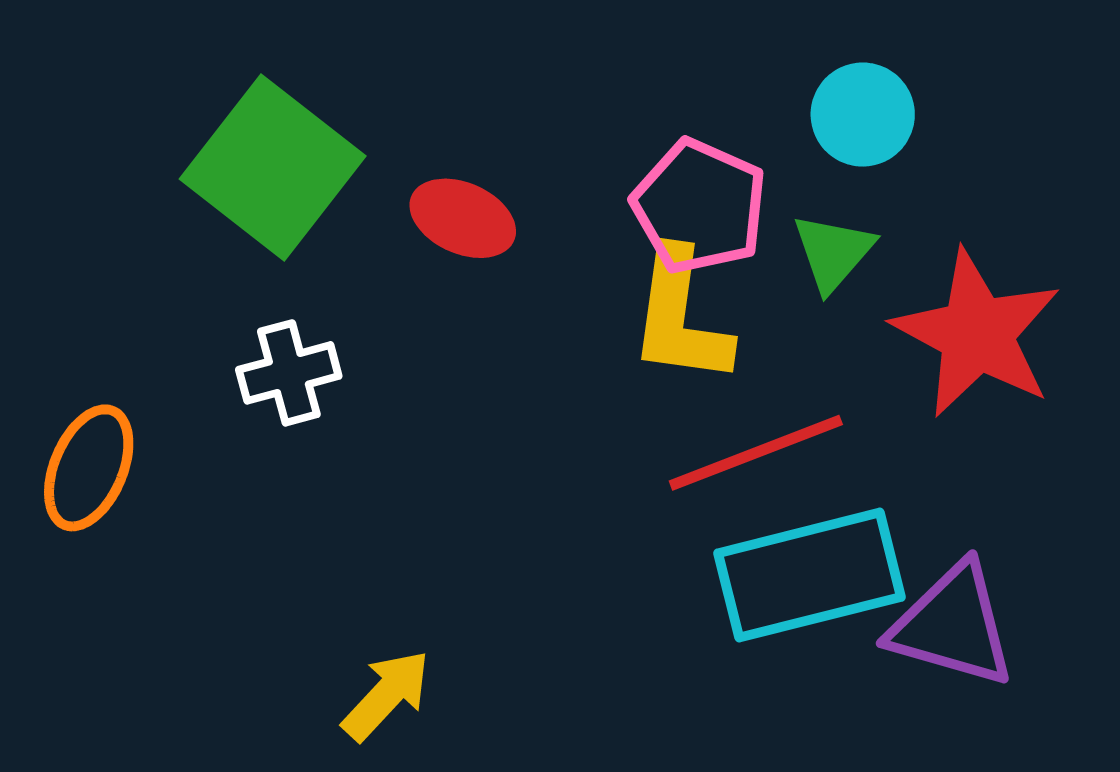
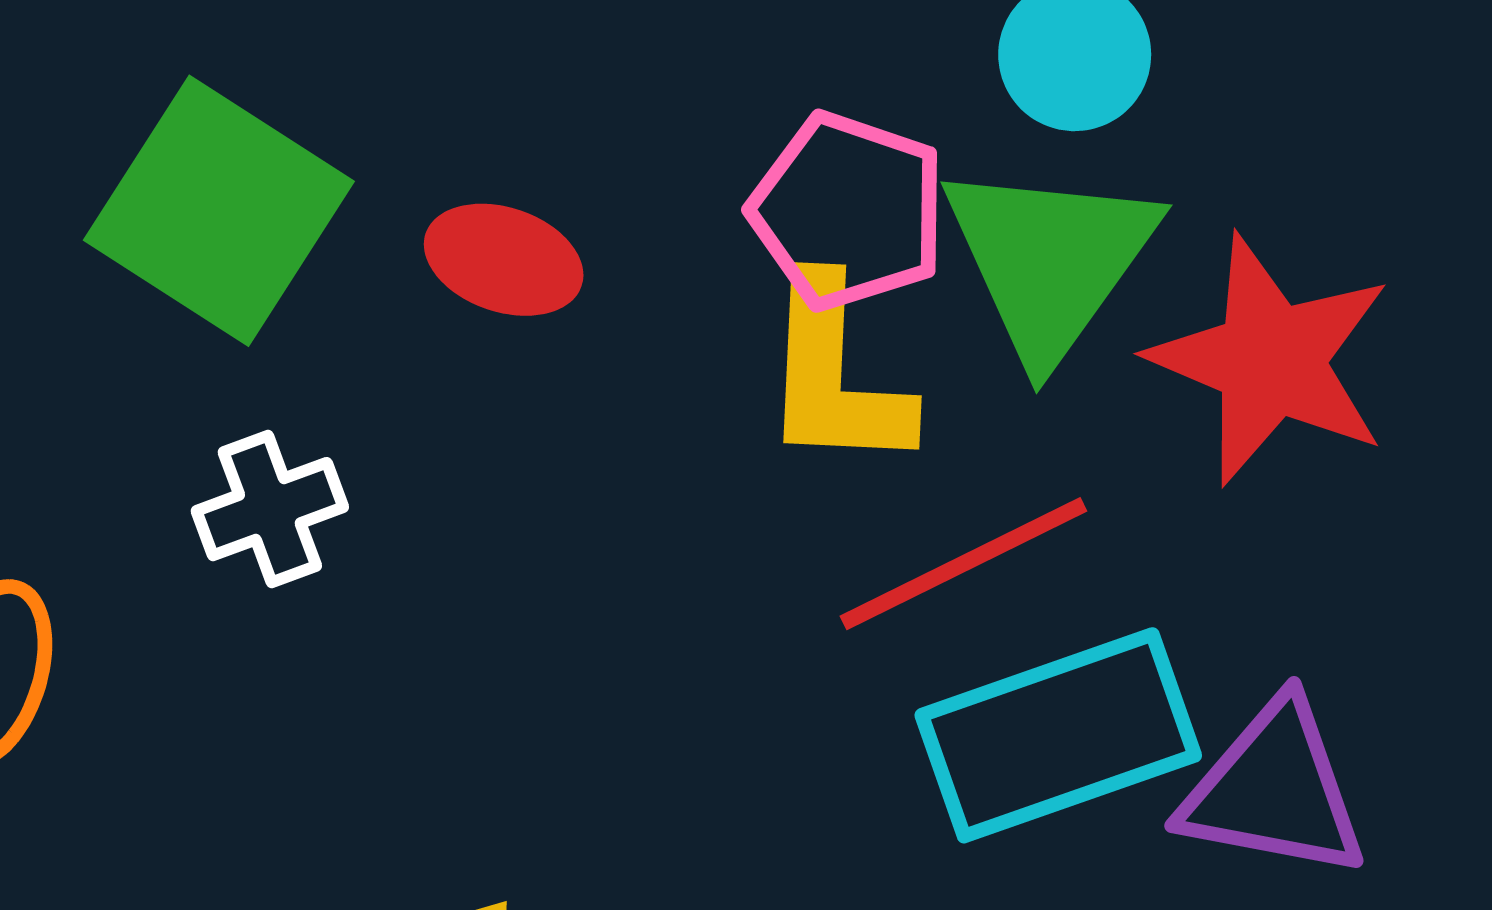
green triangle: (833, 252) -> (1050, 260), size x1.8

